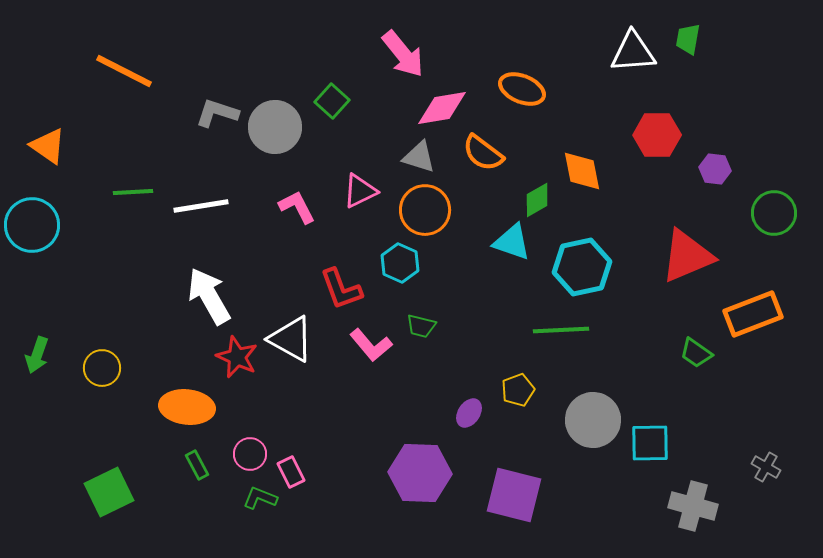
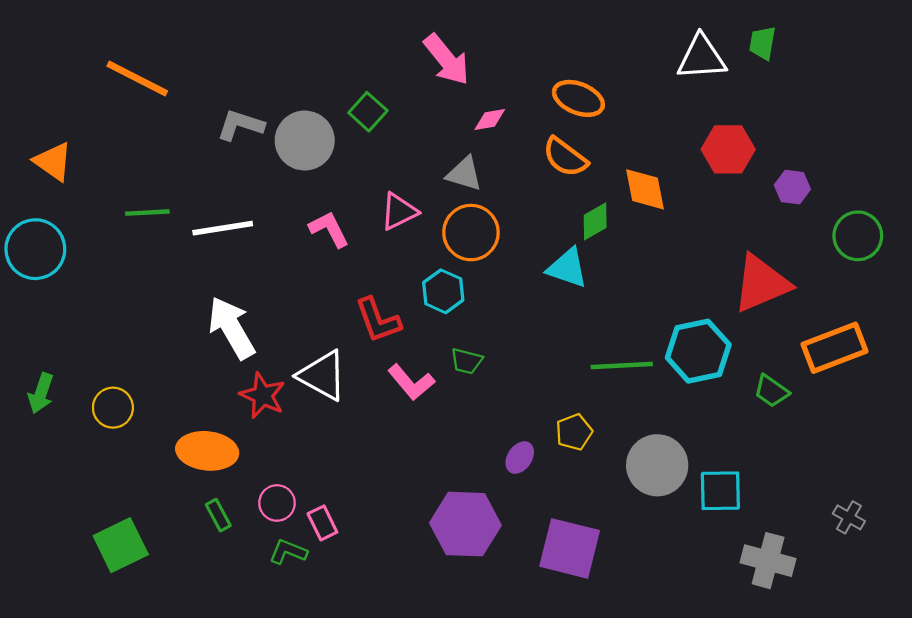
pink diamond: (442, 108) -> (490, 119), size x0.6
orange semicircle: (483, 153) -> (565, 157), moved
cyan hexagon: (582, 267) -> (698, 351), moved

